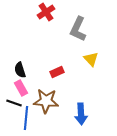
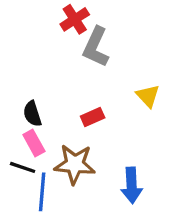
gray L-shape: (78, 29) -> (96, 47), moved

